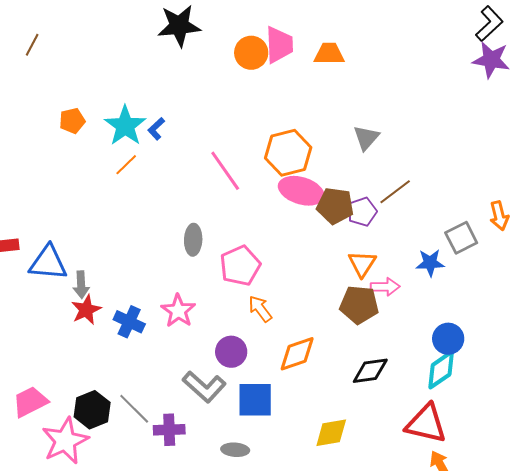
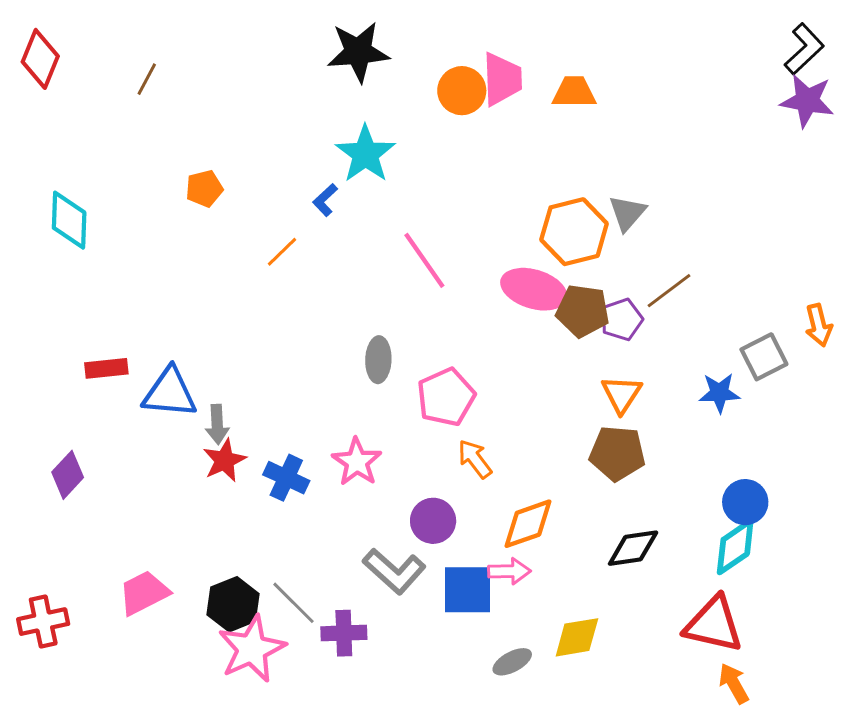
cyan star: (125, 126) -> (365, 154), moved
orange hexagon: (288, 153) -> (574, 232), moved
pink arrow: (385, 287) -> (509, 571), moved
pink star: (65, 441) -> (252, 649), moved
gray ellipse: (235, 450) -> (512, 662), moved, turned -32

